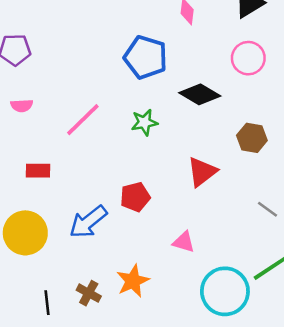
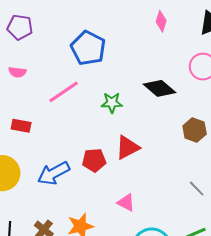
blue pentagon: (146, 57) -> (88, 48), moved
red triangle: (202, 172) -> (127, 147), moved

